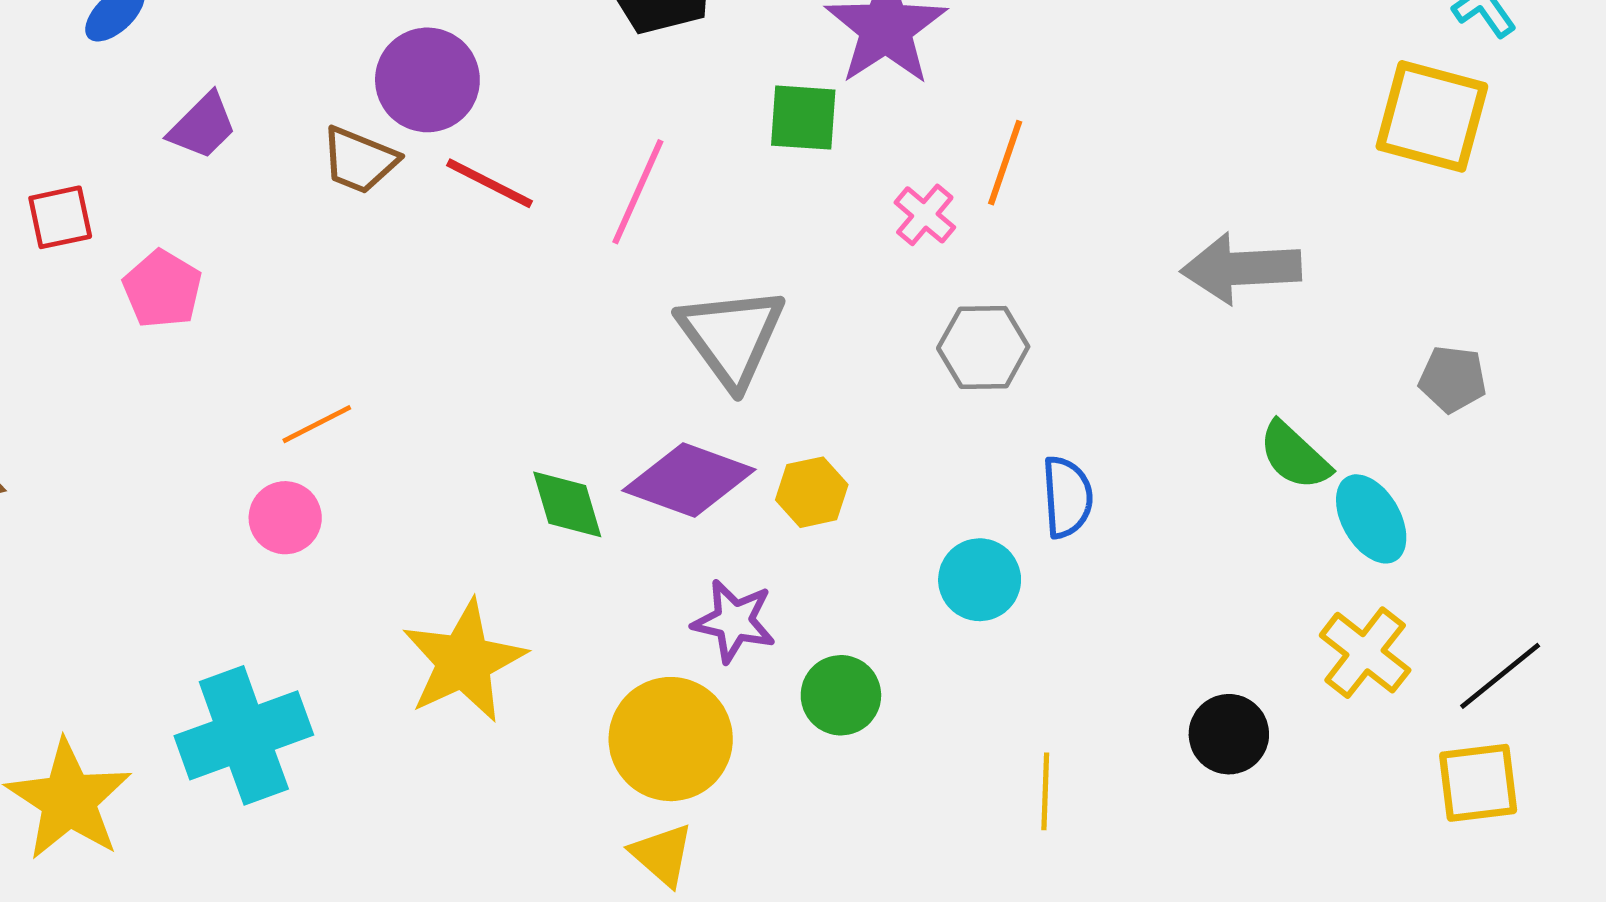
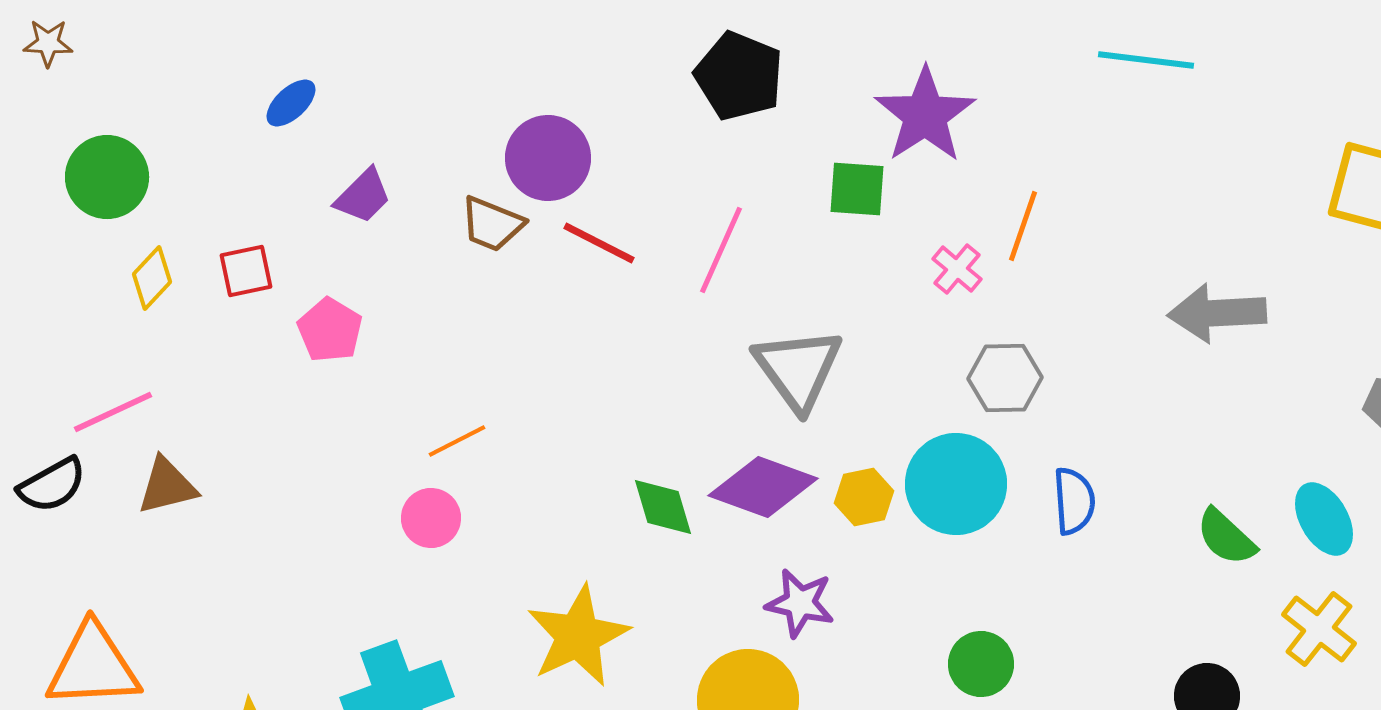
green semicircle: (1295, 456) -> (1226, 537), moved
cyan circle: (980, 580) -> (956, 484), moved, size x1.5
green circle: (841, 695) -> (981, 664), moved

